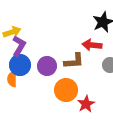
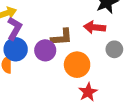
brown L-shape: (74, 61) -> (62, 37), moved
orange circle: (66, 90) -> (77, 65), moved

